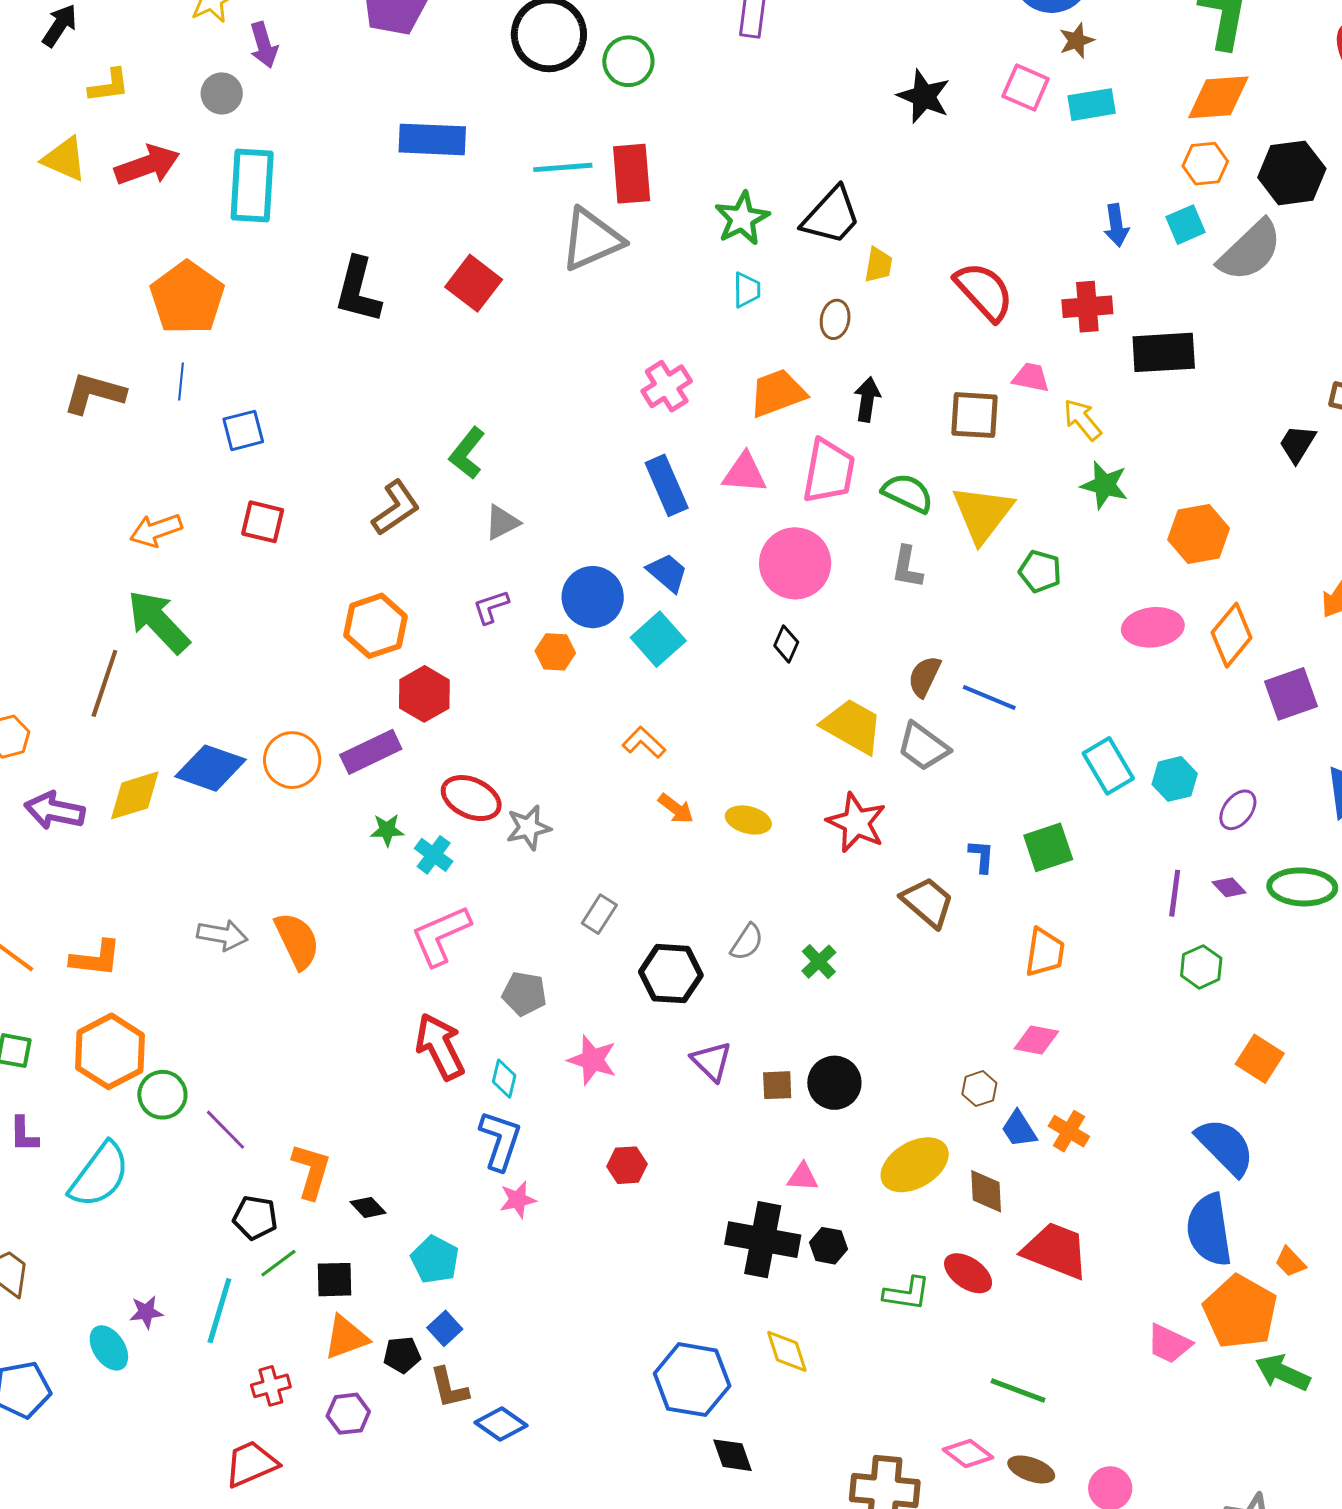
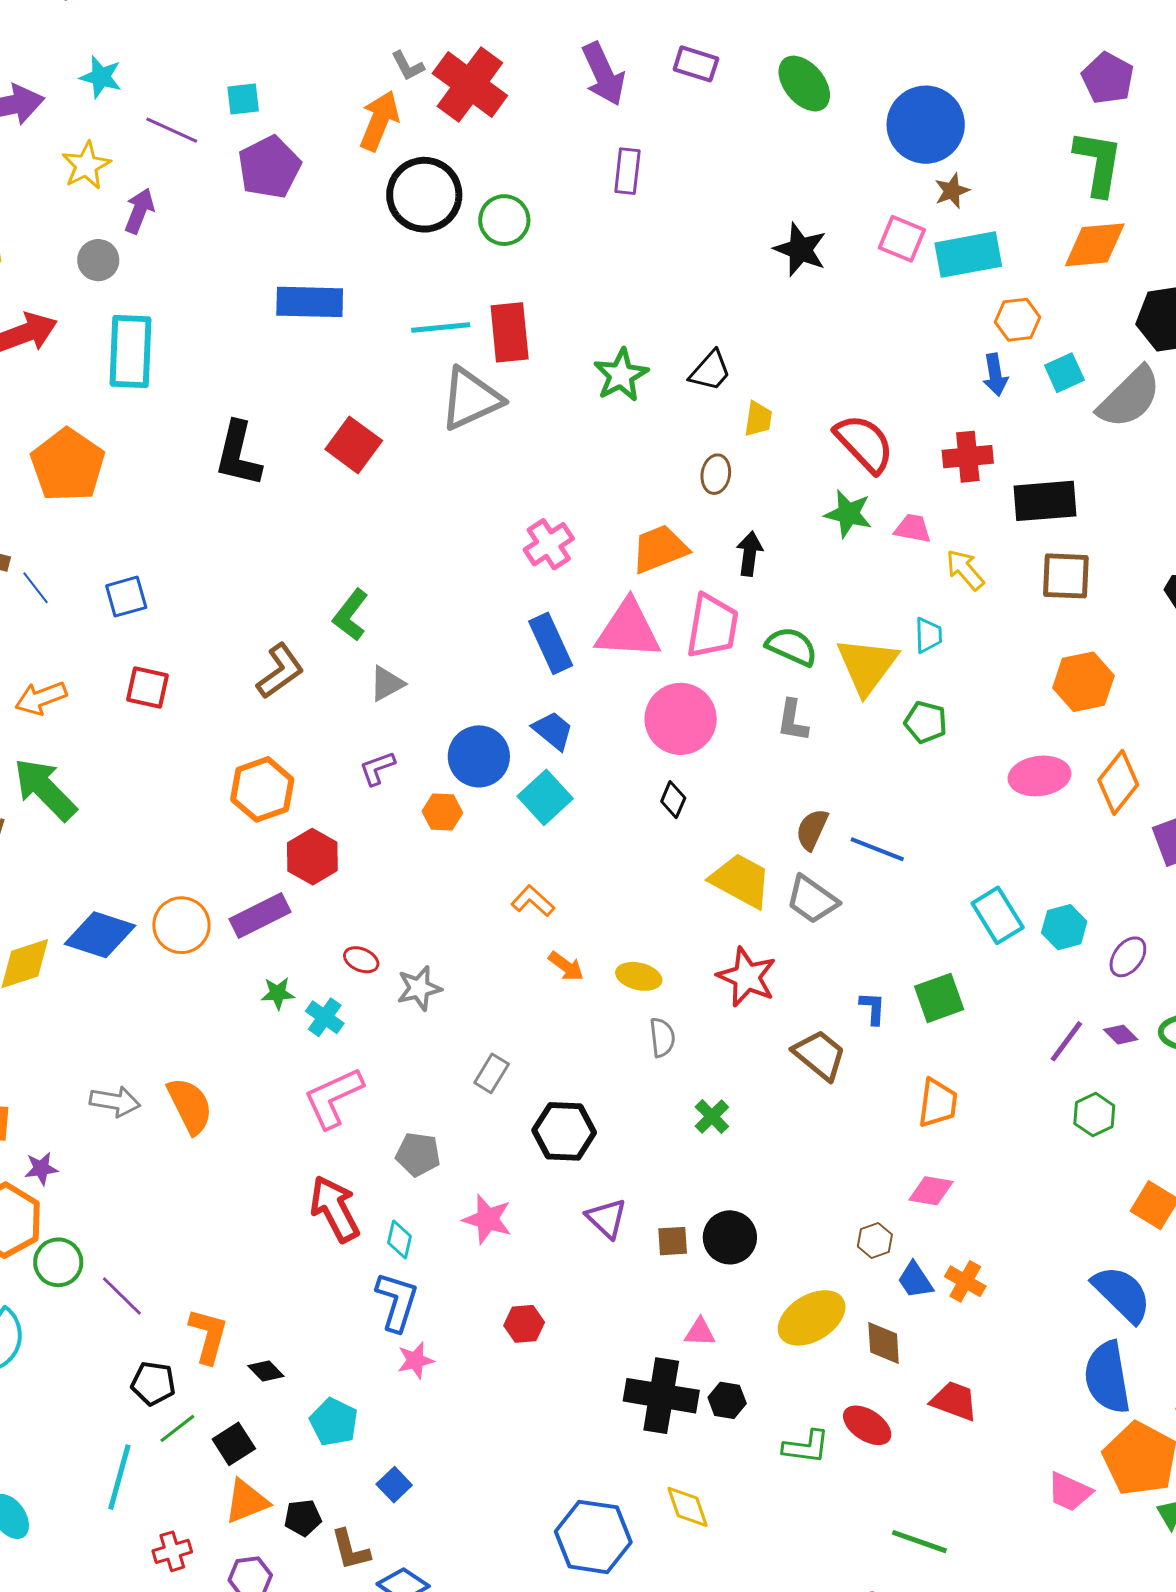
purple arrow: (264, 45) -> (139, 211), turned -141
cyan rectangle: (1092, 105) -> (968, 255), size x1.4
orange hexagon: (1205, 164) -> (1018, 320), moved
black trapezoid: (831, 216) -> (710, 371), size x0.7
cyan trapezoid: (747, 290) -> (928, 635), moved
blue line: (181, 382) -> (35, 588), moved, turned -42
brown square: (974, 415) -> (1066, 576), moved
pink triangle: (745, 473) -> (628, 630), size x1.5
green star: (1104, 485) -> (848, 514), moved
red ellipse: (471, 798) -> (361, 960), size x0.6
purple line: (1175, 893) -> (1066, 1041), turned 30
gray semicircle: (747, 942) -> (662, 1037), moved, turned -39
red trapezoid: (1056, 1251) -> (954, 1401), size x0.7
black square: (335, 1280) -> (234, 1444), turned -30
purple star: (146, 1312) -> (41, 1169), moved
blue square: (445, 1328) -> (394, 1485), moved

